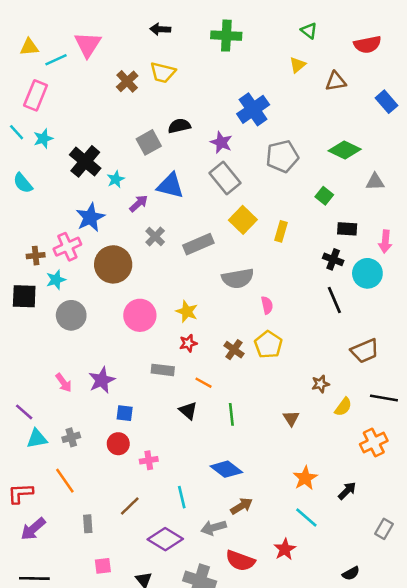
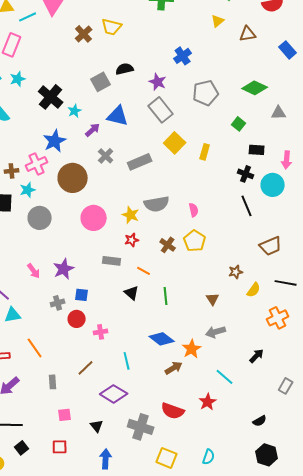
blue cross: (253, 109) -> (183, 56), size x0.7
gray semicircle: (238, 278) -> (157, 204), moved
gray cross: (71, 437) -> (58, 303), moved
orange star: (305, 478) -> (192, 349), moved
gray arrow: (214, 528) -> (216, 332), moved

